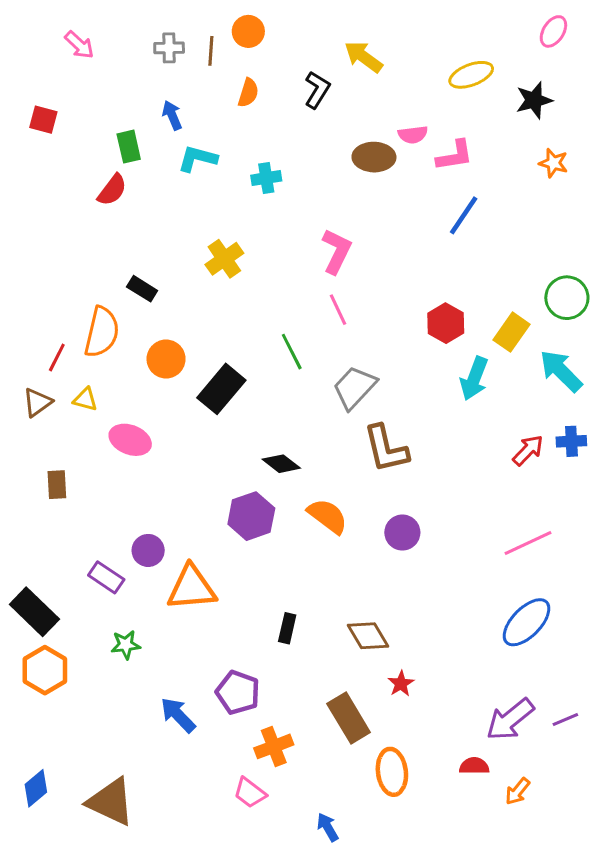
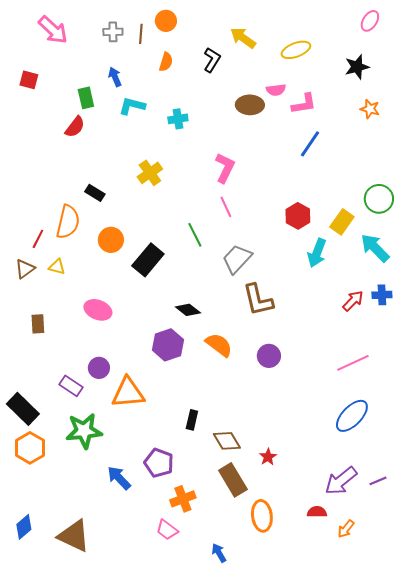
pink arrow: (79, 45) -> (53, 30), size x1.5
yellow ellipse: (471, 75) -> (296, 50), moved
pink ellipse: (130, 440) -> (98, 310), moved
brown diamond: (368, 636) -> (227, 441), moved
green star: (126, 645) -> (84, 431), size x1.8

